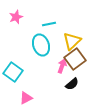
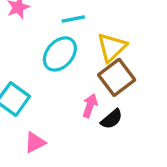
cyan ellipse: (41, 45) -> (60, 54), turned 60
pink arrow: (62, 66) -> (90, 106), moved

